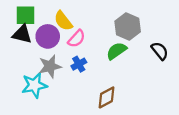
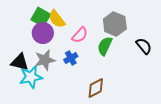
green square: (26, 15) -> (41, 17), moved, turned 30
black triangle: (22, 34) -> (20, 62), moved
pink semicircle: (77, 39) -> (80, 35), moved
green semicircle: (116, 51) -> (105, 46), turned -30

